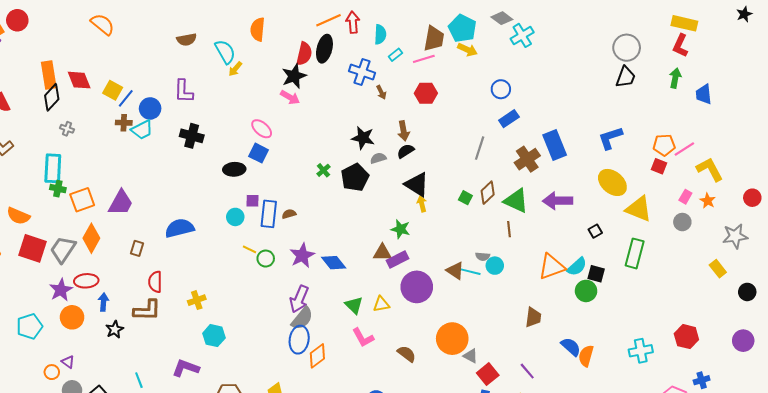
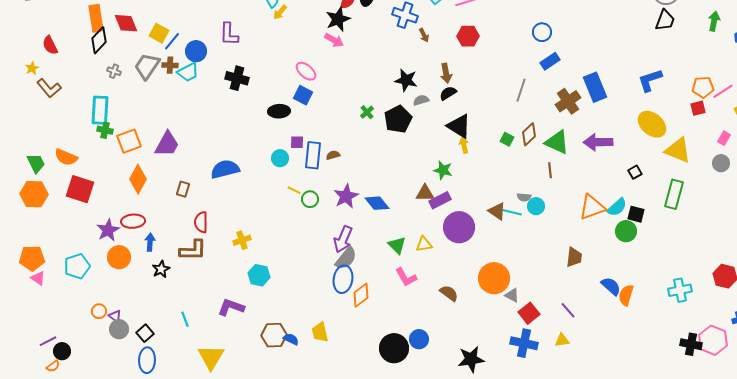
red square: (659, 166) -> (698, 108), turned -35
gray trapezoid: (63, 249) -> (147, 66), moved
purple triangle: (68, 362) -> (115, 316), moved

